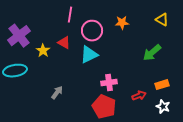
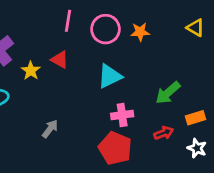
pink circle: (92, 31) -> (105, 29), moved
green arrow: (152, 53) -> (168, 93), moved
cyan triangle: (89, 55) -> (110, 76), moved

